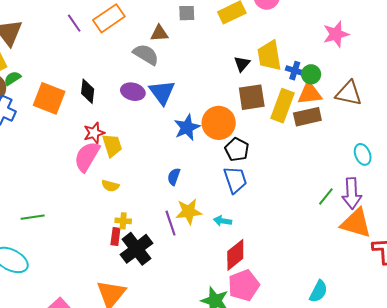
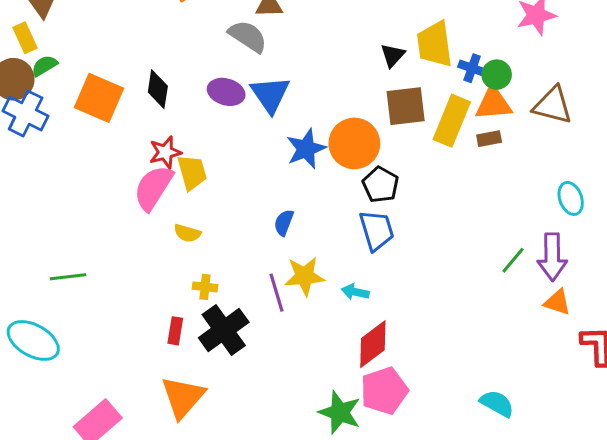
brown rectangle: (307, 117) -> (489, 139), size x0.6
orange triangle: (356, 223) -> (557, 302), size x0.6
red rectangle: (115, 237) -> (175, 331), moved
cyan semicircle: (318, 291) -> (497, 404), turned -90

